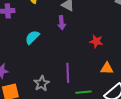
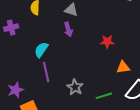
purple line: (68, 73) -> (46, 72), moved
gray star: (42, 83) -> (75, 87), moved

